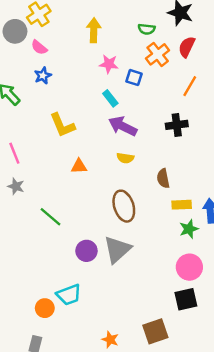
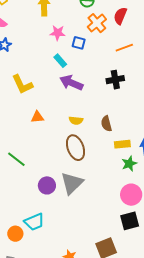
orange line: (190, 86) -> (124, 48), turned 42
yellow semicircle: (125, 158) -> (76, 120), moved

